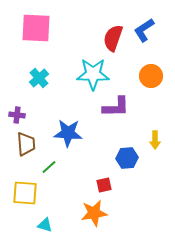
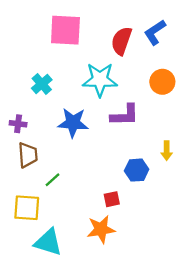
pink square: (36, 28) -> (65, 30), moved
blue star: (68, 133) -> (73, 123), moved
cyan triangle: (45, 225) -> (48, 242), size x1.8

